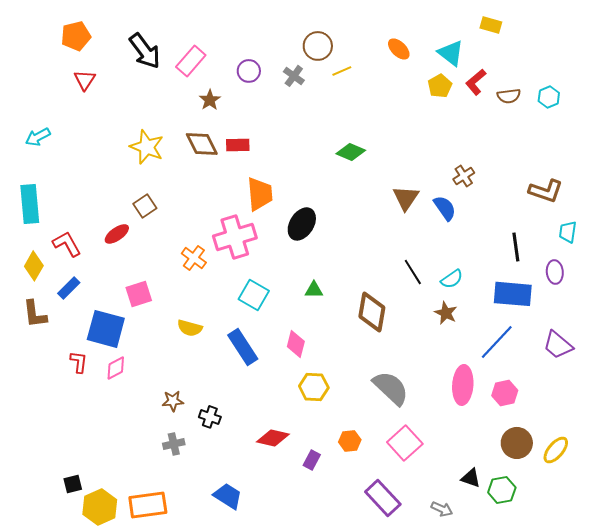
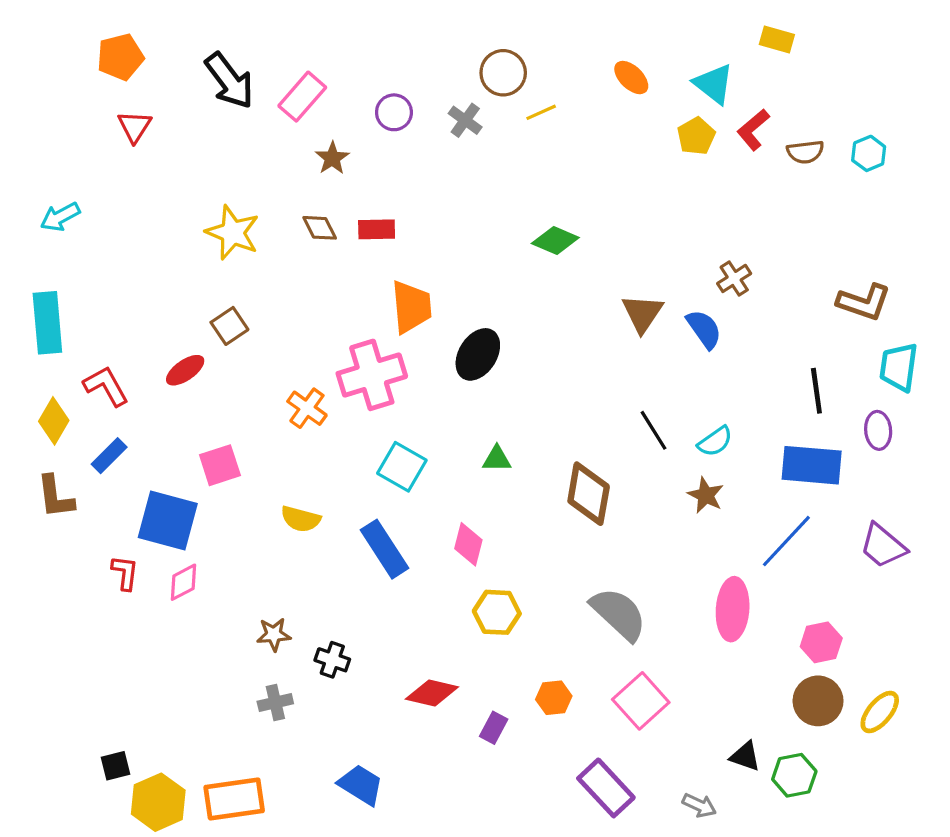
brown diamond: (202, 144) -> (320, 228), size x0.7
cyan trapezoid: (568, 232) -> (899, 367), size x1.4
pink hexagon: (505, 393) -> (821, 642), moved

